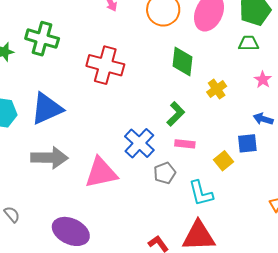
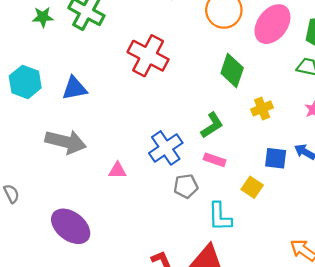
blue triangle: (47, 109) -> (74, 88), size x0.7
blue square: (247, 143) -> (276, 158), moved
yellow square: (224, 161) -> (252, 187), turned -30
pink triangle: (101, 173) -> (117, 170), size x0.5

